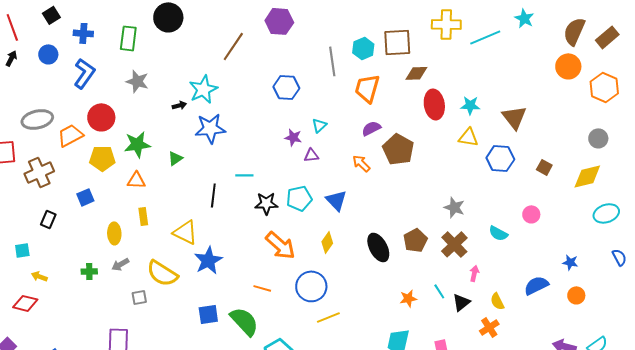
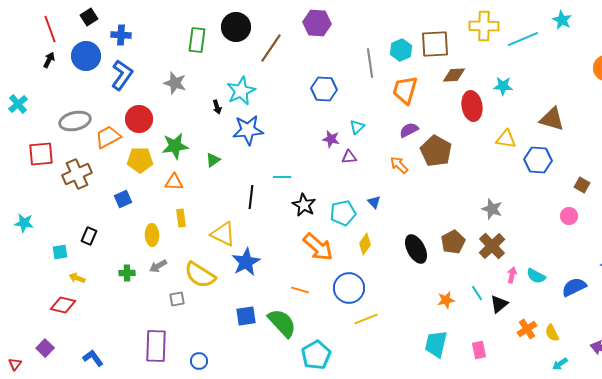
black circle: (168, 17) -> (236, 27), moved
green rectangle: (128, 38) -> (197, 40), moved
blue circle: (48, 54) -> (86, 56), size x1.5
black arrow: (179, 105) -> (217, 107), turned 88
cyan star: (470, 105) -> (503, 86), moved
brown triangle: (514, 117) -> (552, 119), turned -36
brown square: (544, 167) -> (582, 185), moved
cyan pentagon: (299, 198) -> (343, 213), moved
blue triangle: (336, 200) -> (374, 202), size x0.6
black star: (266, 203) -> (304, 205), turned 30
black rectangle: (48, 219) -> (89, 236), moved
cyan semicircle: (498, 233) -> (536, 276), moved
yellow semicircle: (497, 301) -> (552, 333), moved

